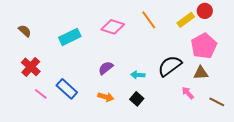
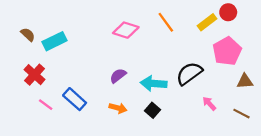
cyan rectangle: (70, 37) -> (55, 41), moved
brown triangle: (201, 73) -> (245, 81), moved
cyan arrow: (138, 75) -> (154, 83), size x1.6

